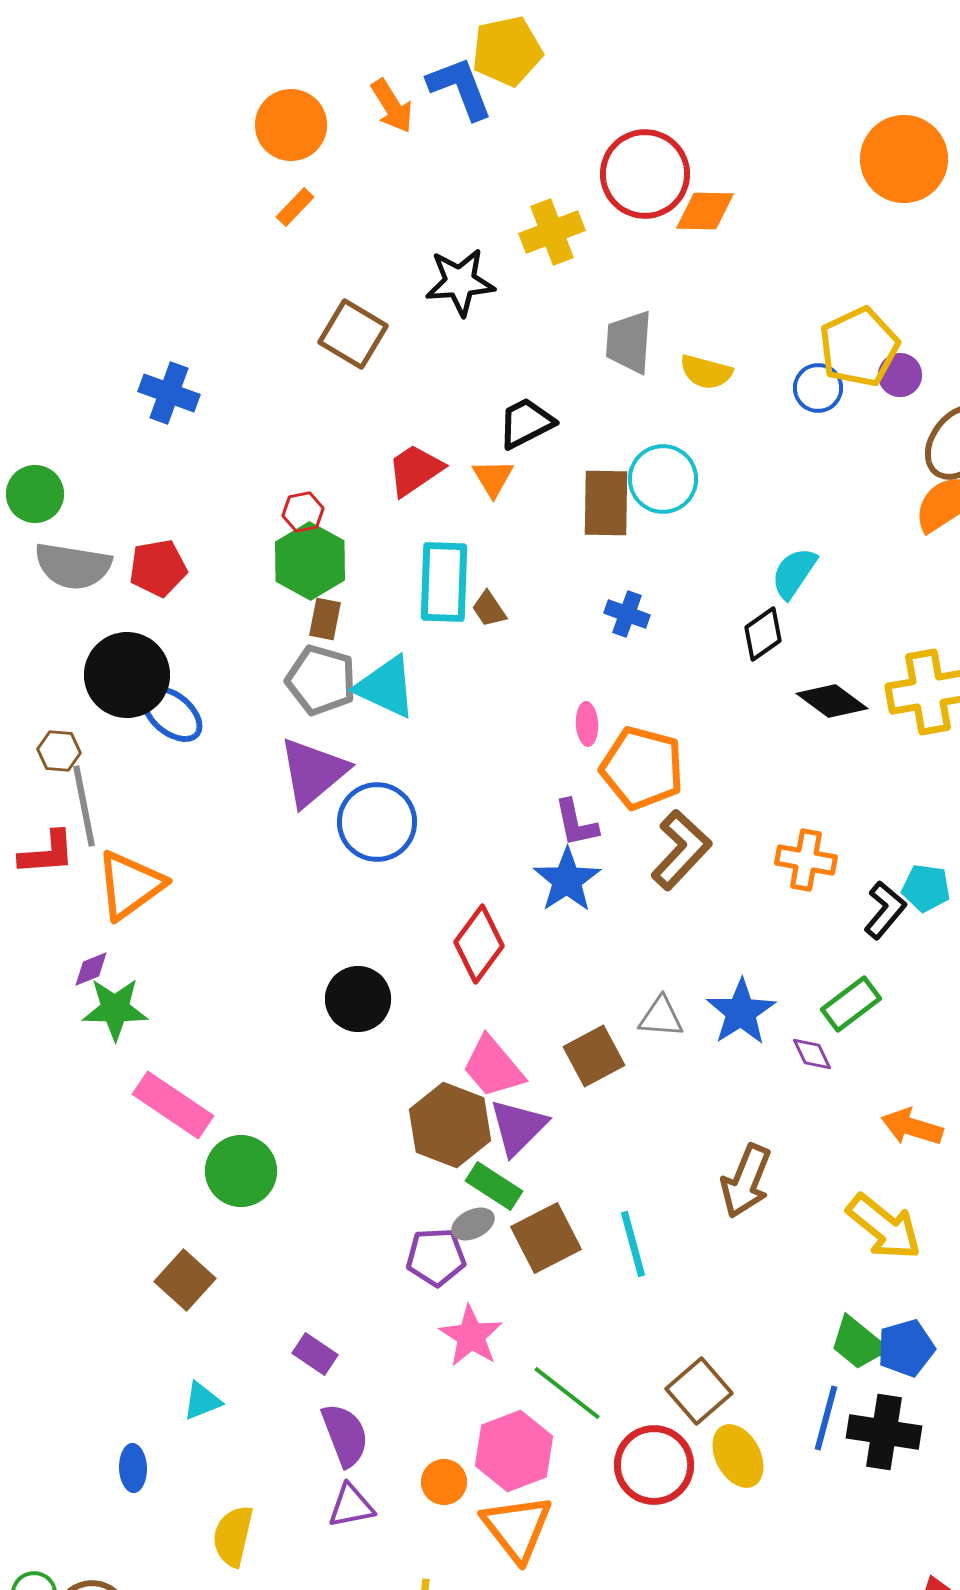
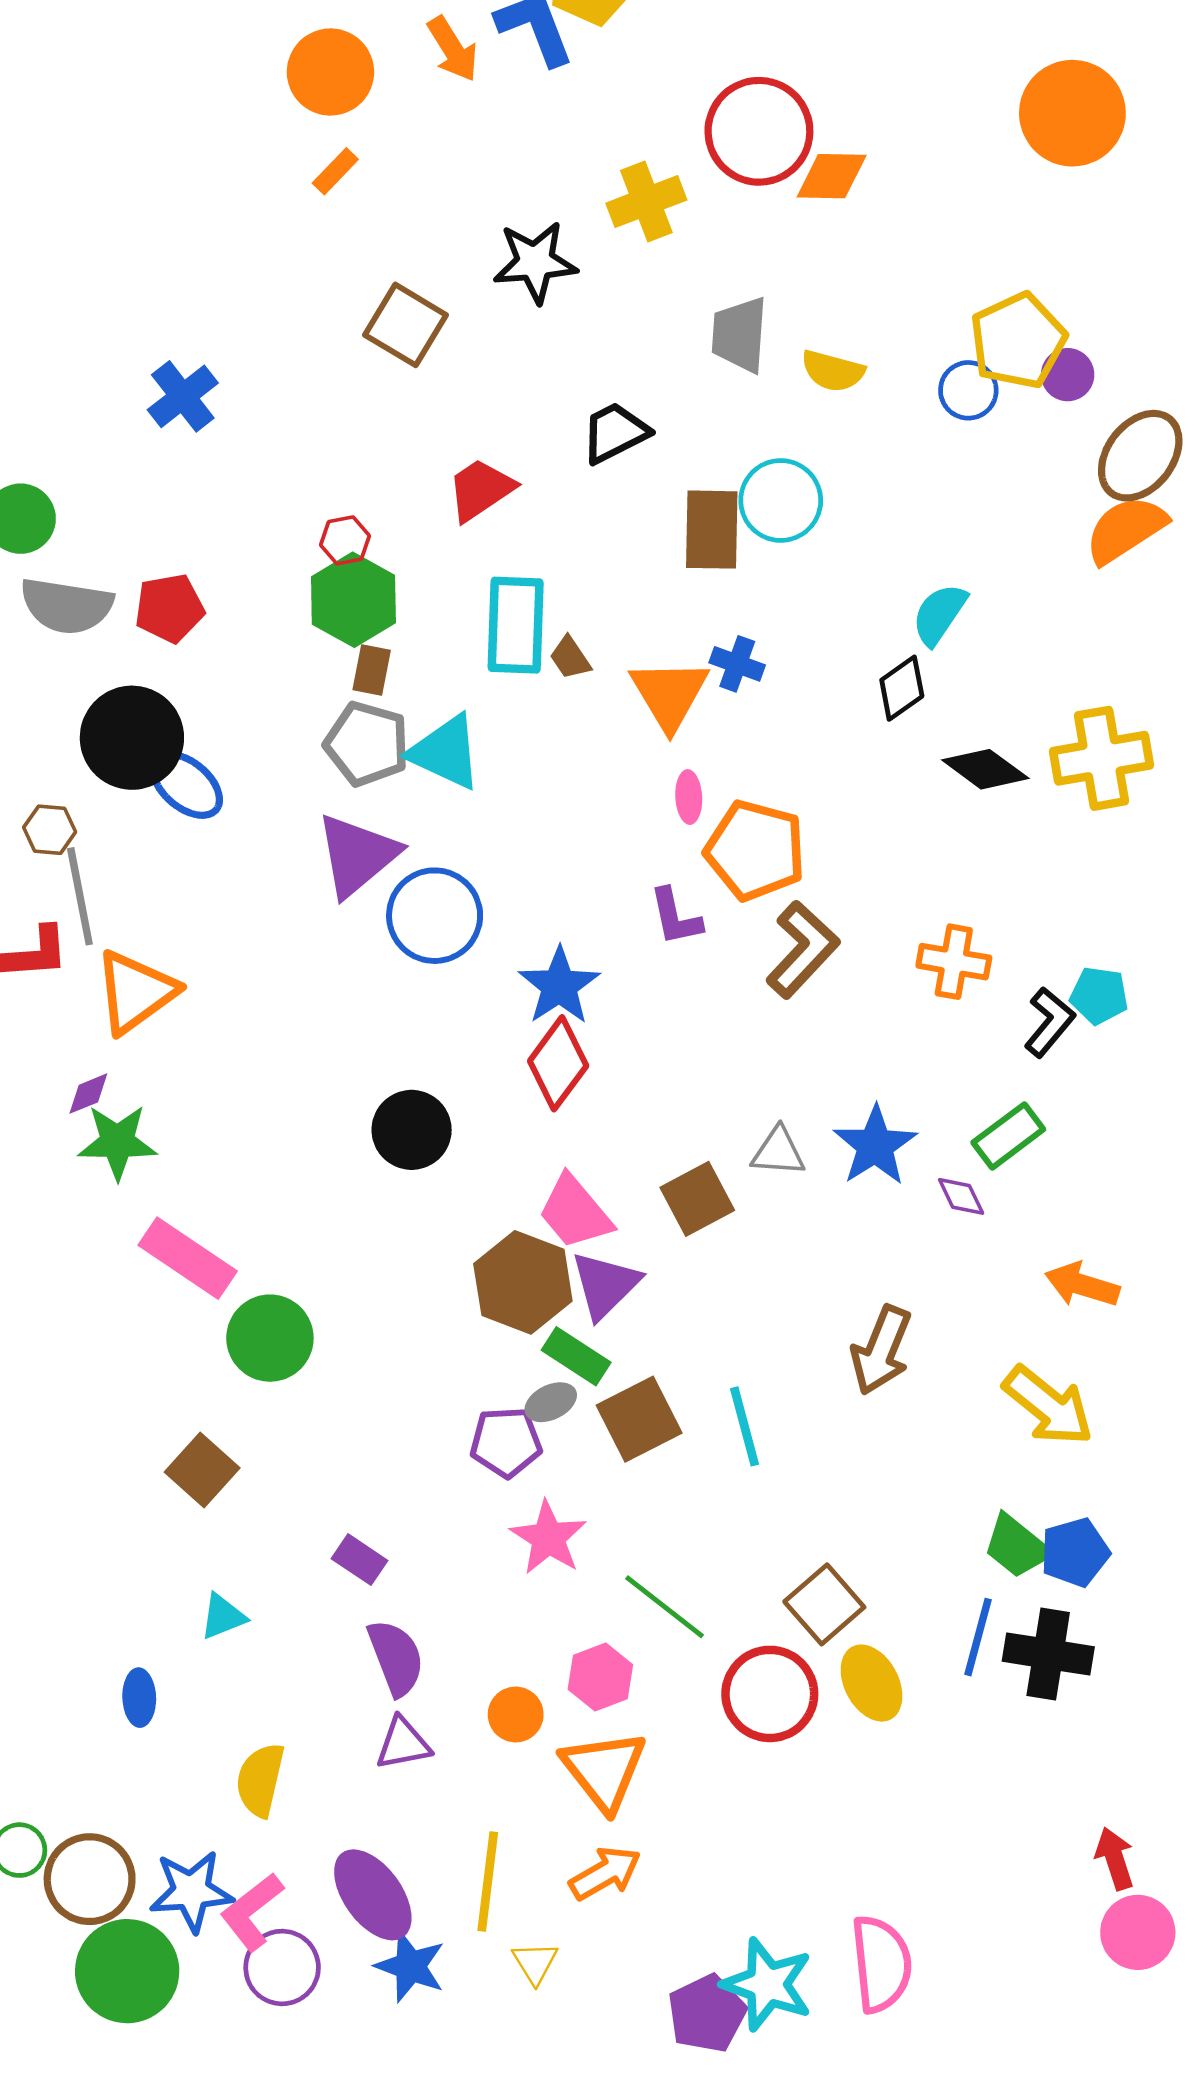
blue cross: (169, 393) -> (183, 396), turned 32
orange triangle: (493, 478) -> (669, 694), moved, size x1.6
blue star: (567, 880) -> (559, 986), moved
pink hexagon: (514, 1451) -> (600, 1677), size x0.7

